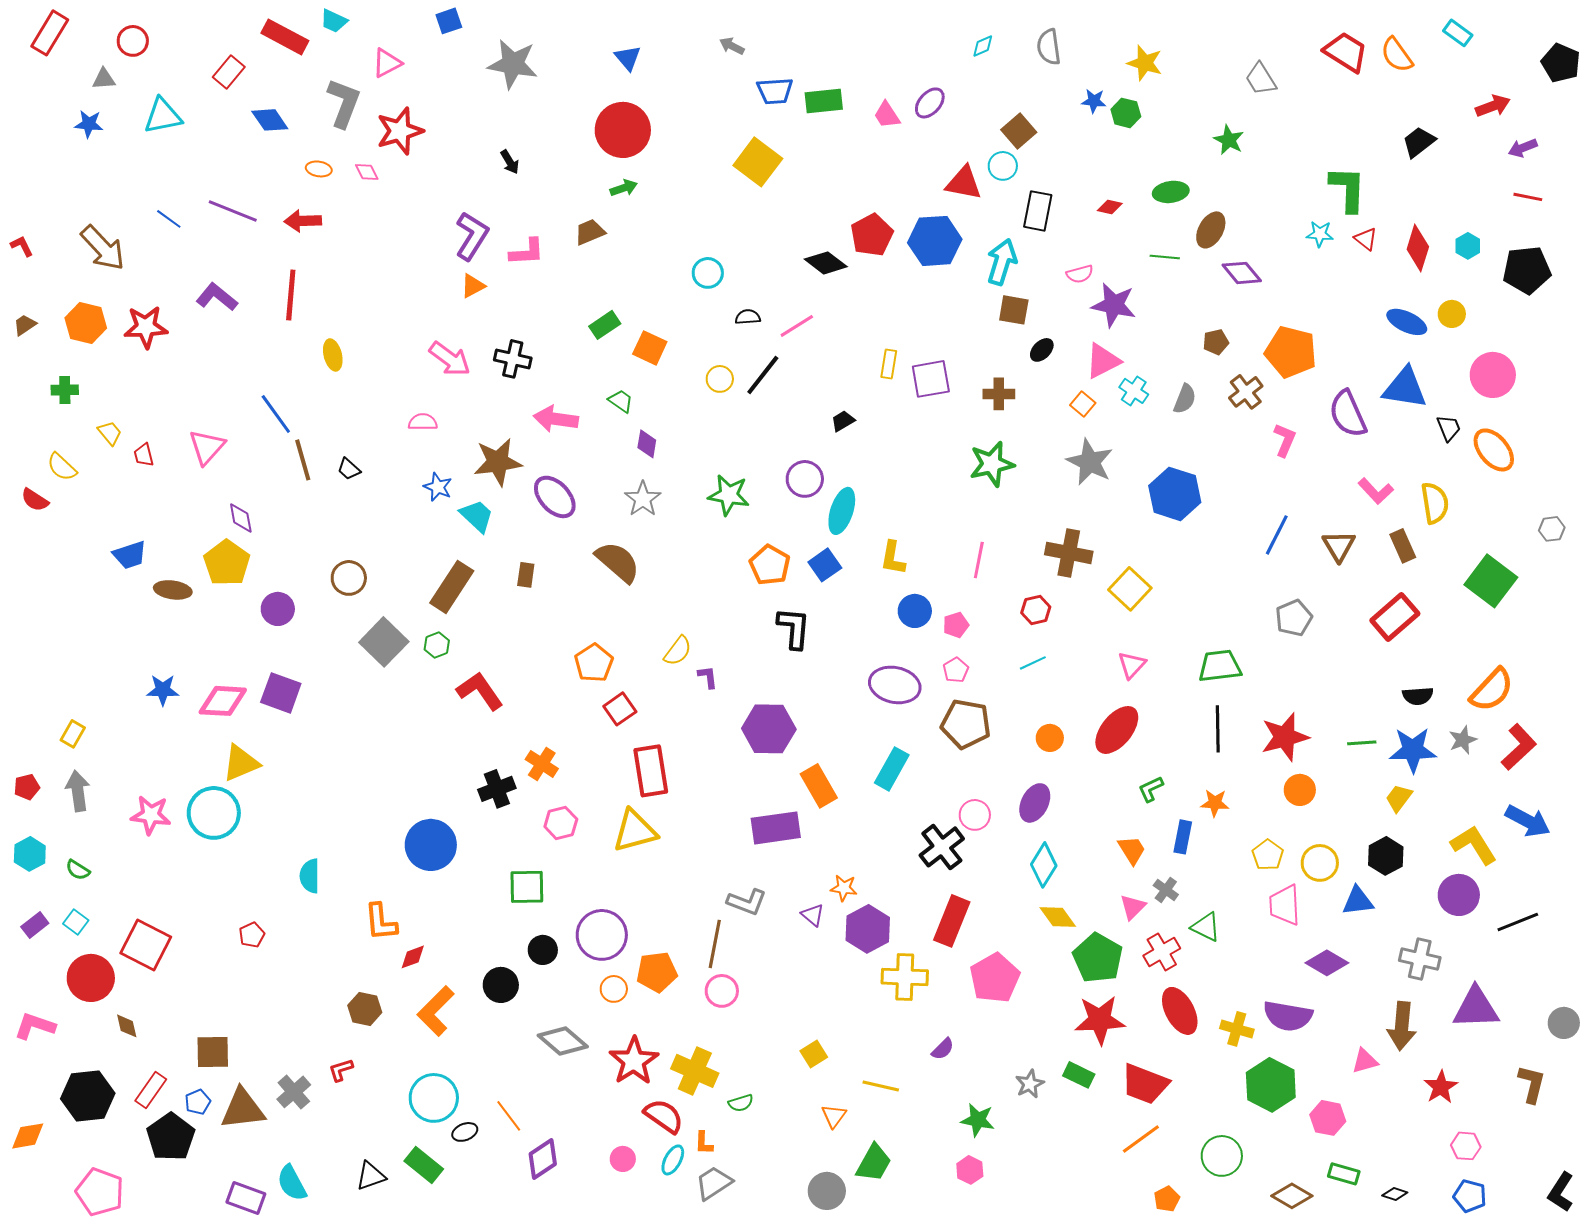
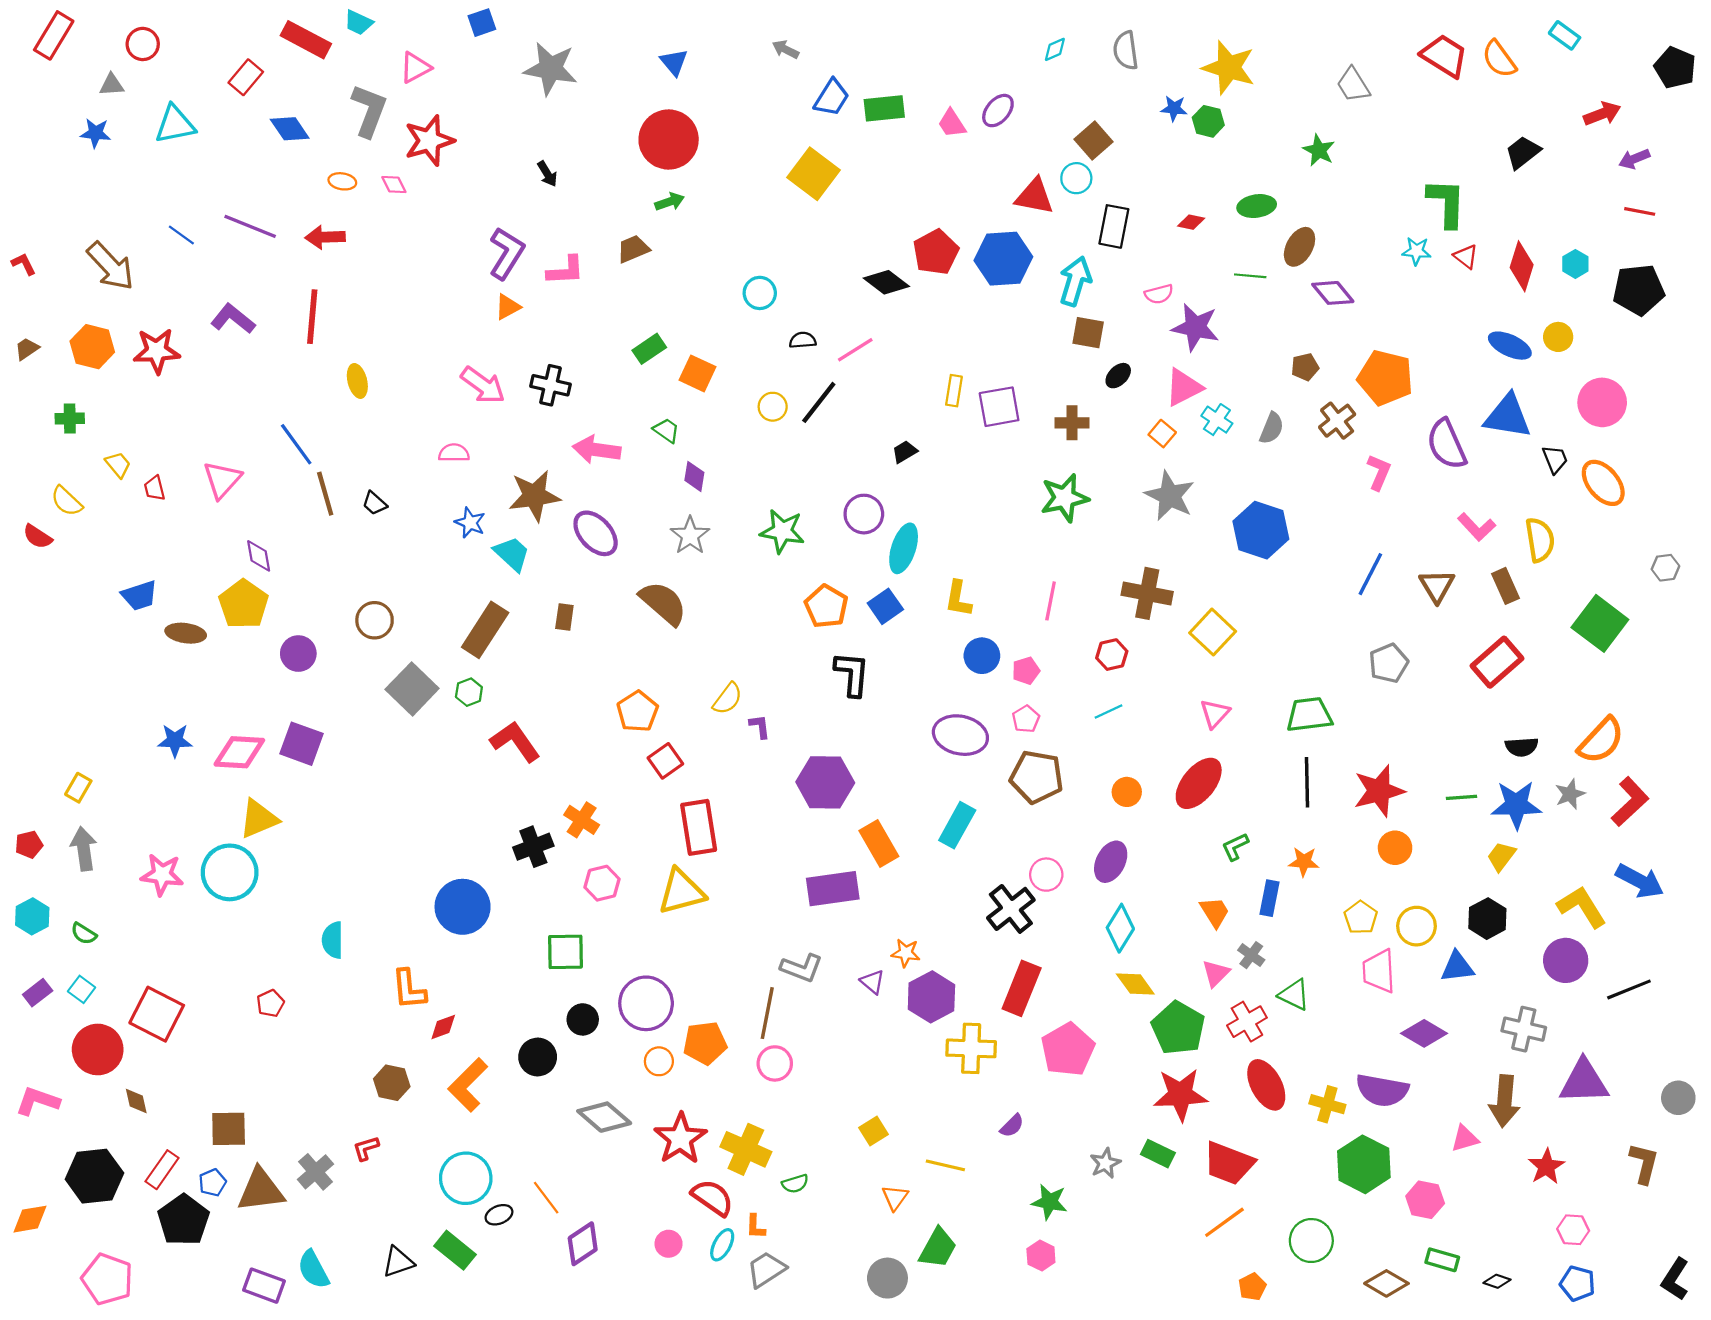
yellow star: (1145, 63) -> (1229, 68), size x1.4
blue trapezoid: (775, 91) -> (832, 98), turned -54

